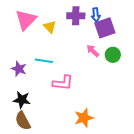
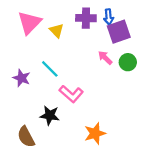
cyan line: (44, 61) -> (50, 69), turned 36
pink L-shape: (63, 83) -> (71, 94), turned 35
black star: (22, 100) -> (50, 115), moved

